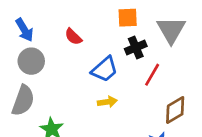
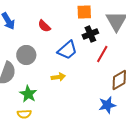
gray circle: (31, 61) -> (26, 55), moved
yellow arrow: (107, 102) -> (58, 77), moved

